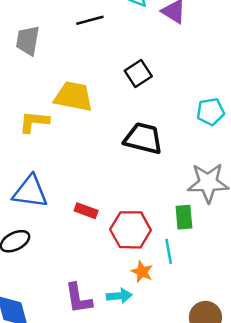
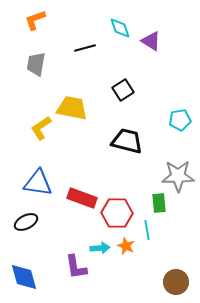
yellow L-shape: (34, 122) -> (41, 128), turned -40
red rectangle: (86, 211) -> (82, 198), size x1.6
cyan arrow: (119, 296) -> (100, 248), moved

